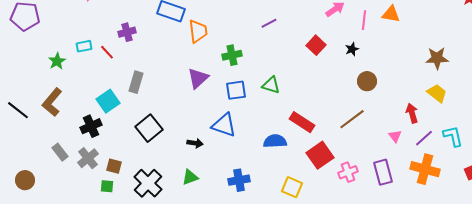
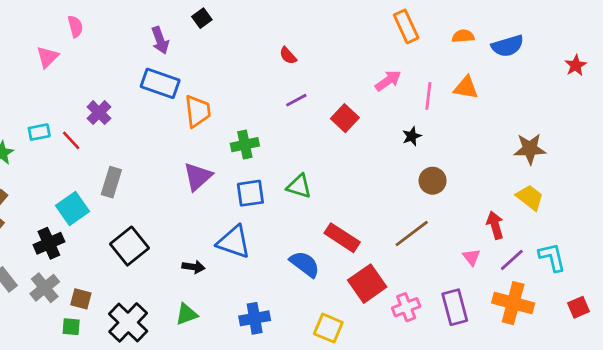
purple cross: (127, 32) -> (99, 113), turned -30
red square: (316, 45) -> (345, 118), moved
blue semicircle: (275, 141) -> (305, 264), turned 40

